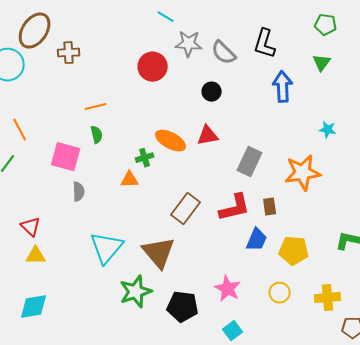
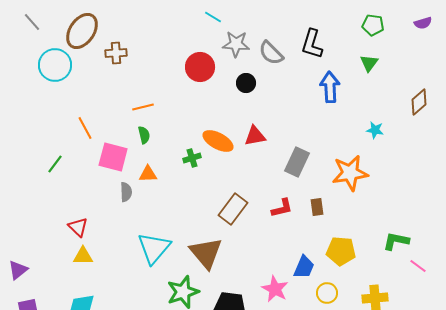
black circle: (212, 92) -> (246, 83), moved
orange line: (20, 130) -> (85, 128), moved
orange triangle: (130, 180) -> (148, 174), moved
red L-shape: (235, 208) -> (282, 208), size x0.7
blue trapezoid: (257, 240) -> (304, 267), moved

